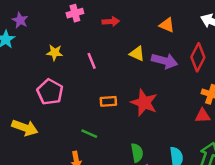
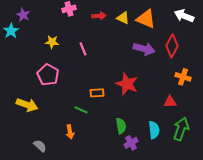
orange triangle: (167, 25) -> (146, 19), size x1.5
yellow triangle: (137, 54) -> (123, 18), moved
orange rectangle: (108, 101) -> (97, 93), moved
red triangle: (203, 116) -> (170, 102), moved

